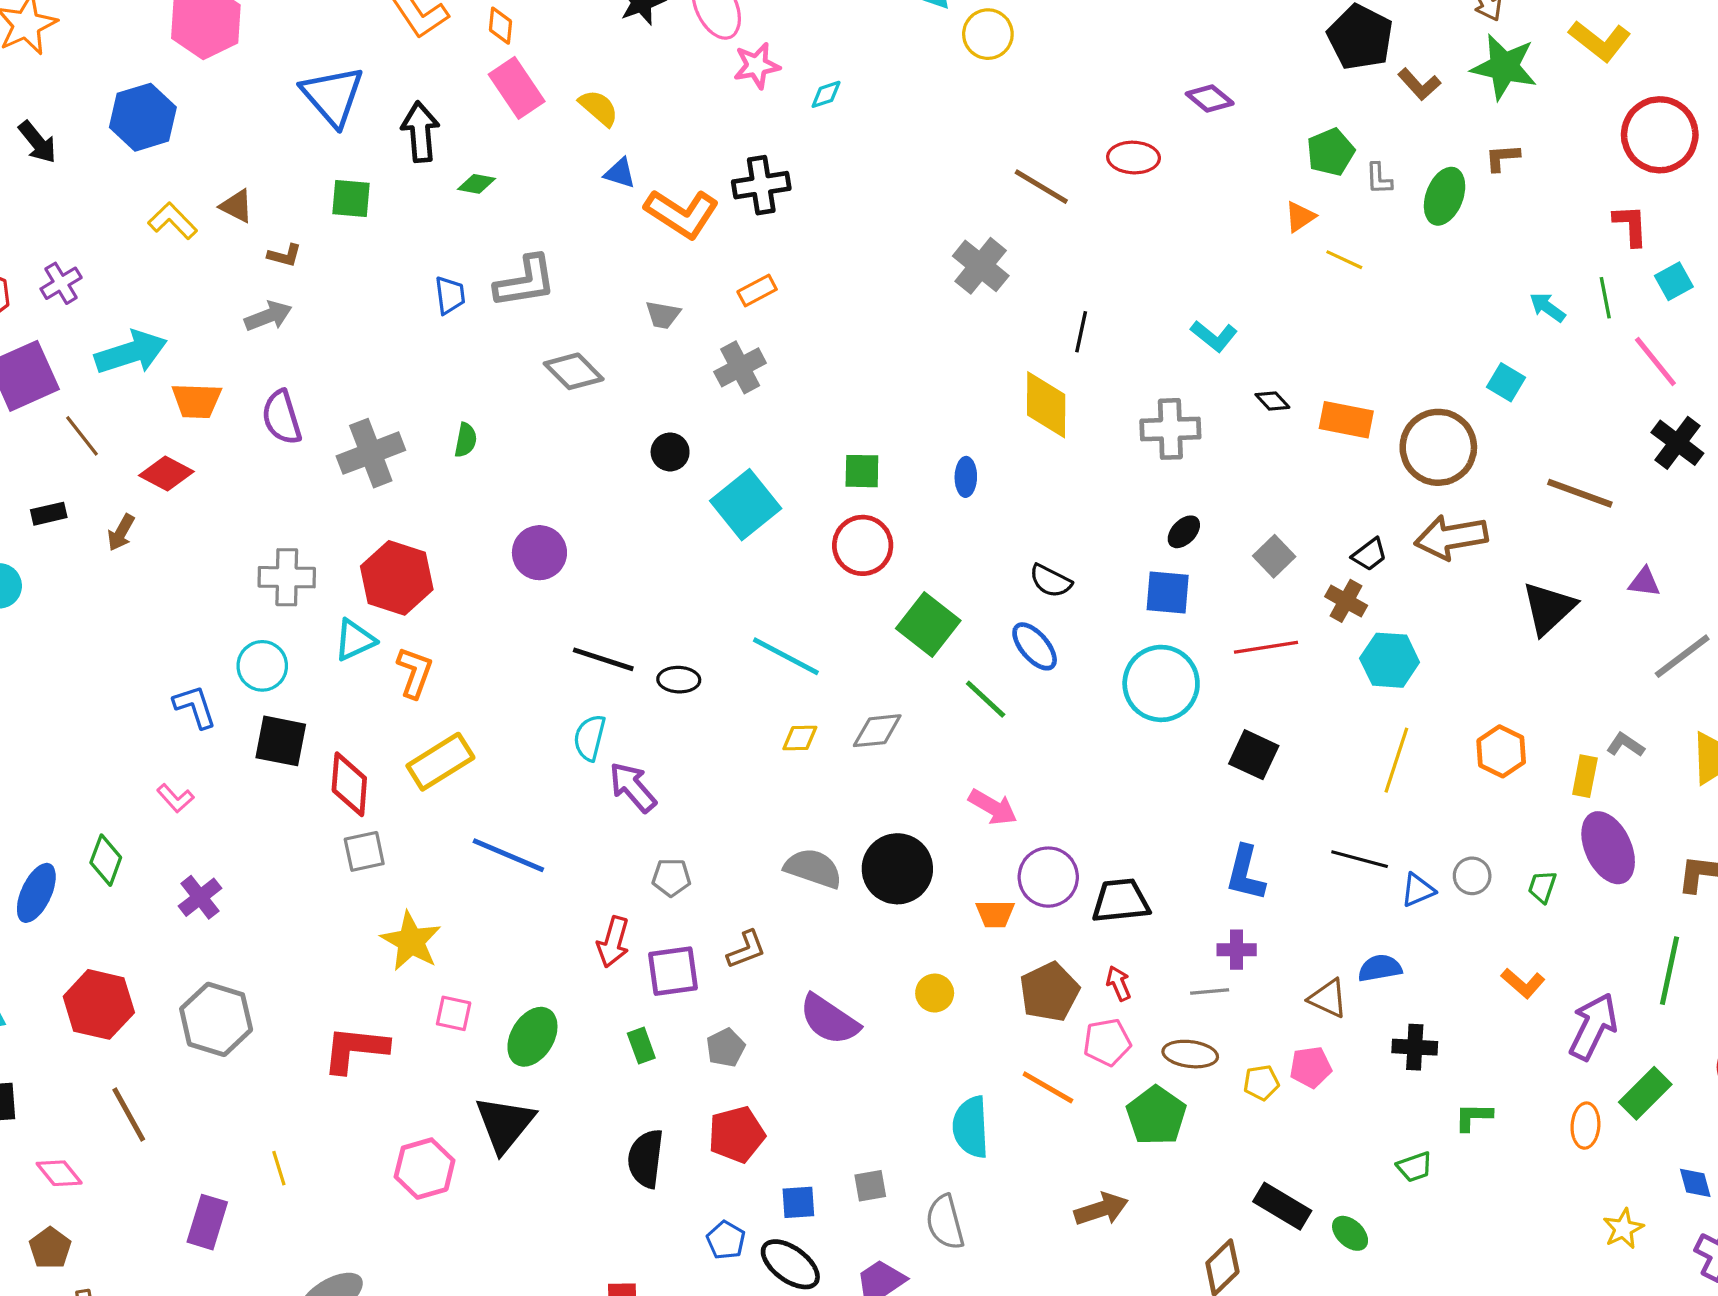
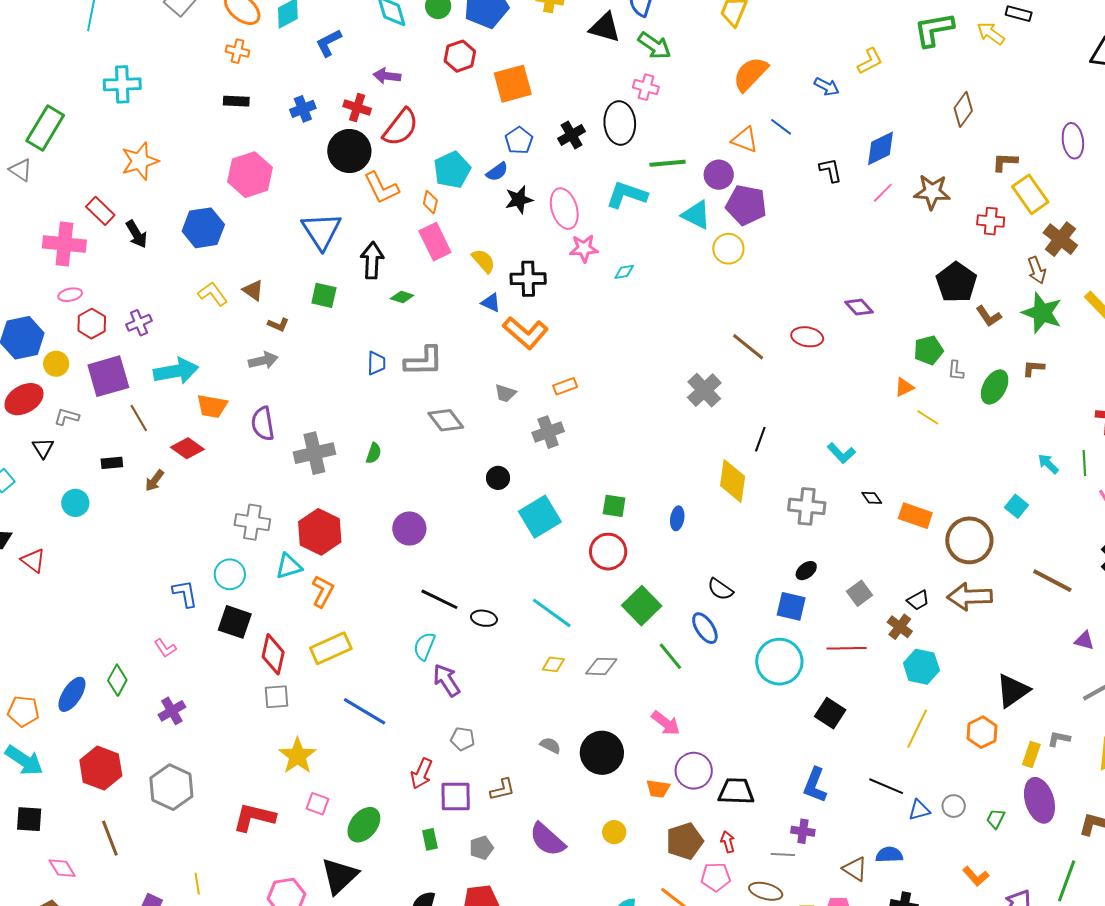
black cross: (761, 185) -> (528, 279), moved
black triangle: (1549, 608) -> (1013, 691), moved
gray L-shape: (1625, 745) -> (1059, 739), turned -30
gray semicircle: (813, 868) -> (550, 745), size x0.6

